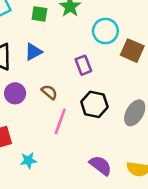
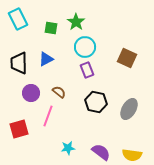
cyan circle: (105, 31) -> (85, 47), moved
pink line: (60, 121) -> (48, 116), moved
cyan star: (28, 160) -> (68, 148), moved

